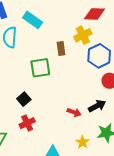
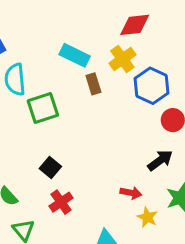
cyan rectangle: (33, 20) -> (75, 55), moved
green square: (40, 68) -> (43, 108), moved
red arrow: (74, 112) -> (131, 193), moved

